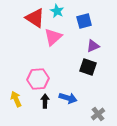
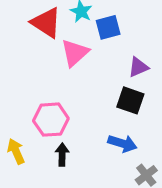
blue square: (84, 21) -> (108, 27), moved
blue arrow: (68, 98) -> (122, 143), moved

